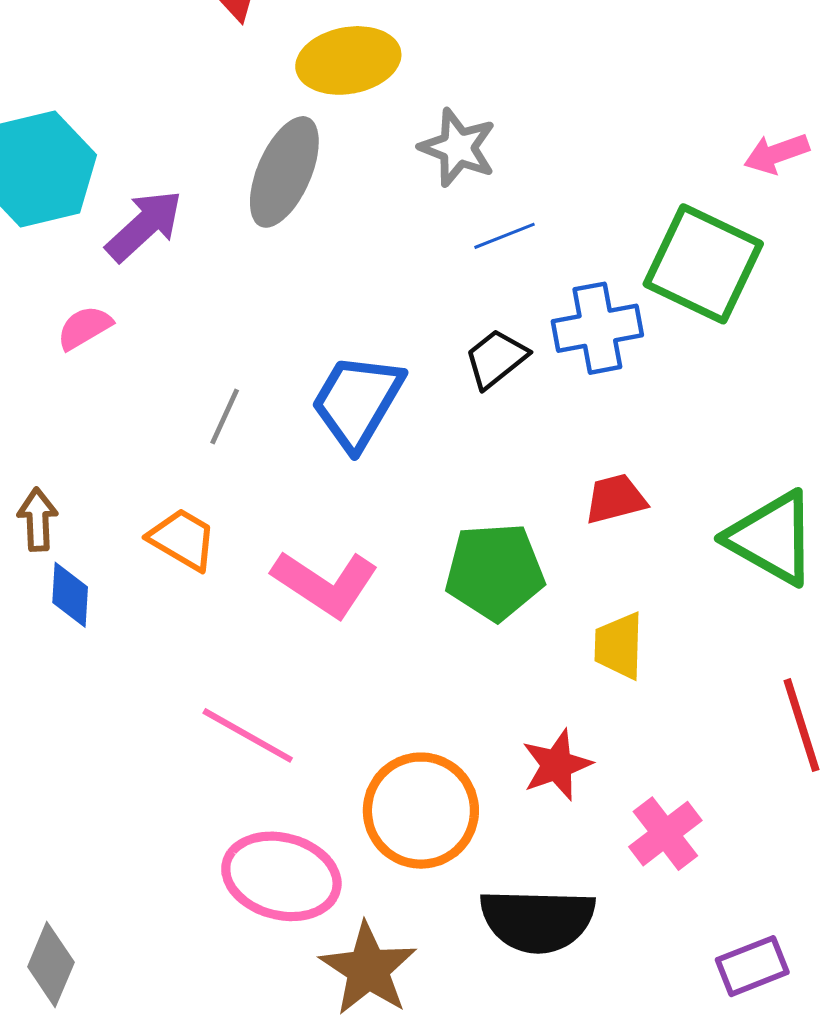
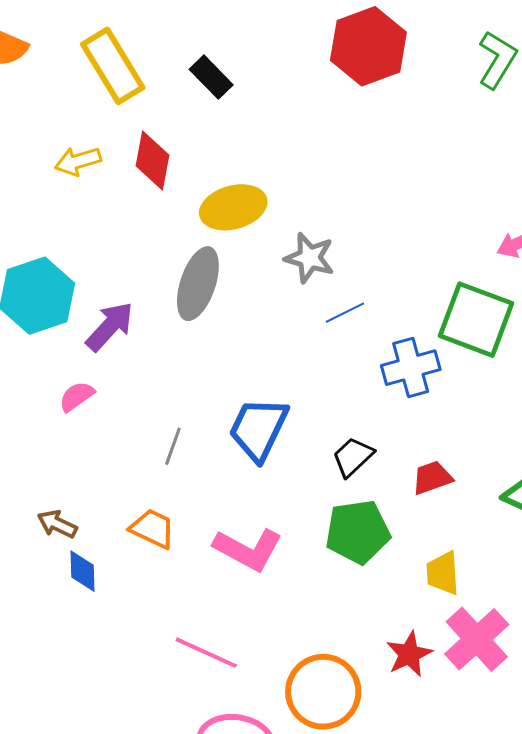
black trapezoid: (496, 359) -> (353, 457), moved
brown arrow: (38, 520) -> (57, 524), turned -57
pink cross: (665, 834) -> (477, 639), moved, size x1.4

